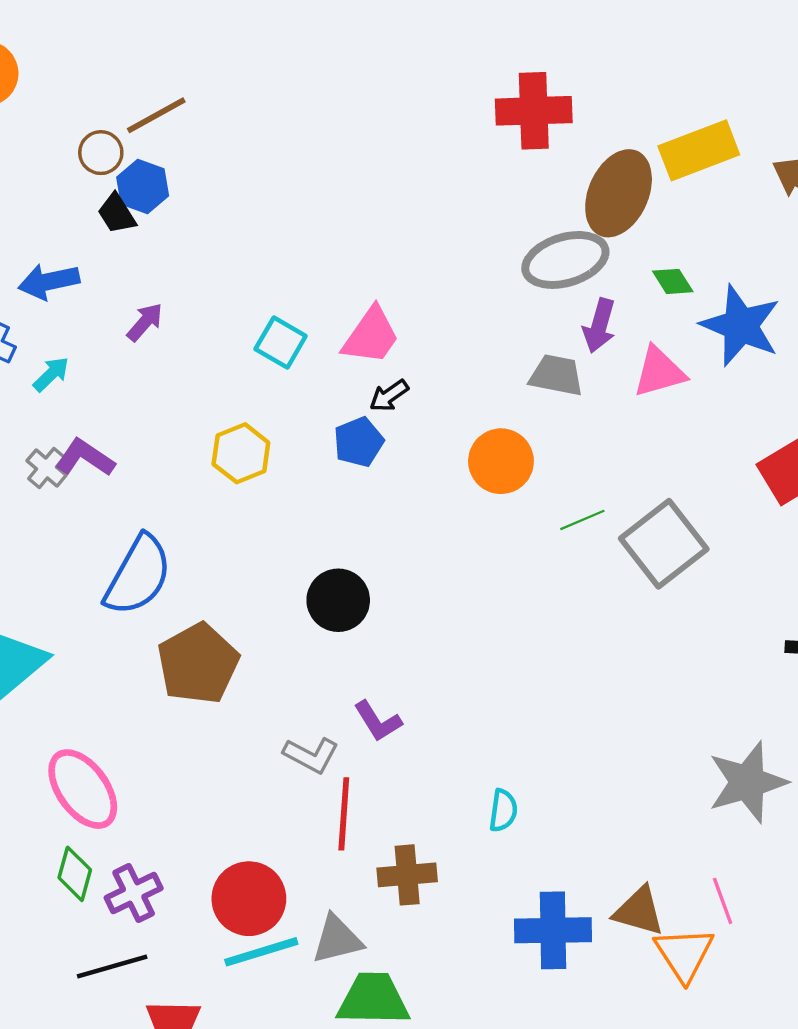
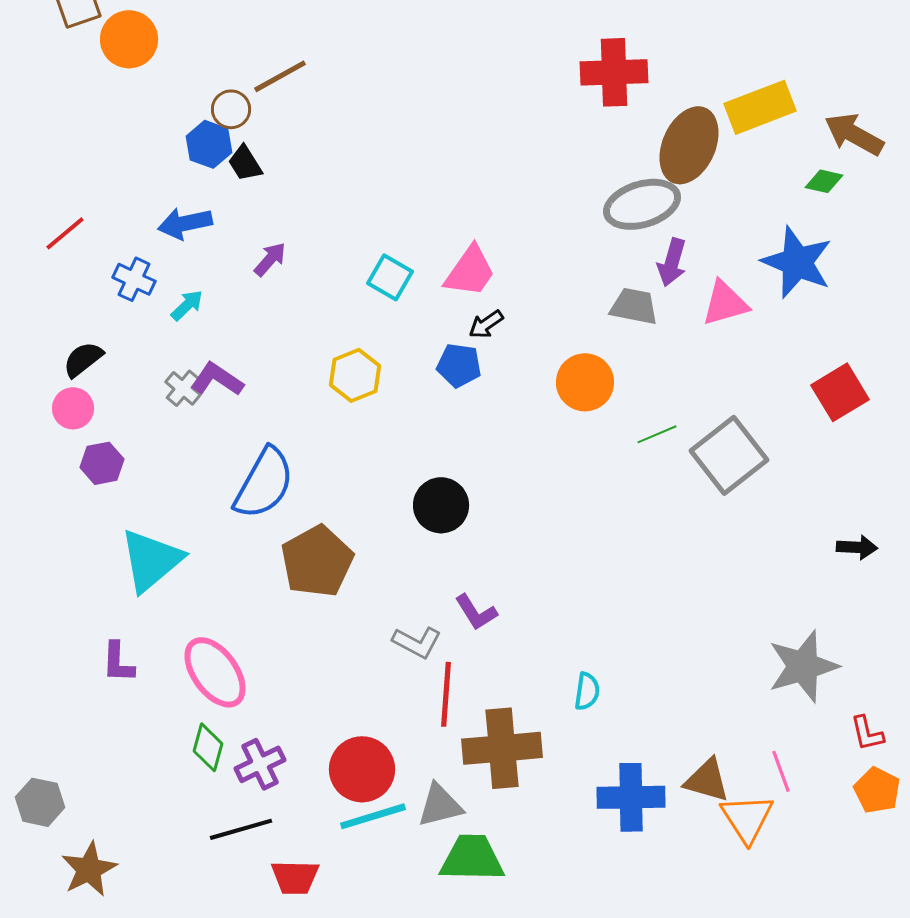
blue hexagon: (143, 187) -> (209, 144), moved
green diamond: (673, 281) -> (824, 181), moved, turned -45
blue pentagon: (359, 442) -> (459, 365), turned 30
brown cross: (407, 875) -> (502, 748), size x1.5

